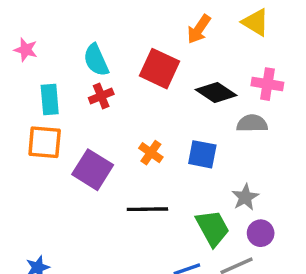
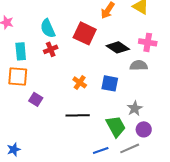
purple square: (93, 170) -> (36, 99), moved, size x0.6

